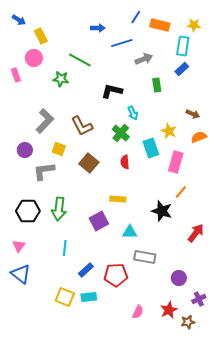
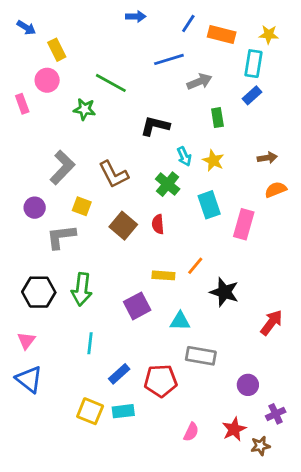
blue arrow: (98, 28) -> (136, 16), moved
brown arrow: (193, 114) -> (267, 158), turned -32
yellow star: (169, 131) -> (213, 161), moved
red semicircle: (125, 162) -> (158, 224), moved
orange line: (181, 192) -> (195, 266), moved

